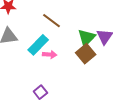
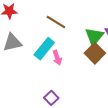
pink arrow: (50, 55) -> (57, 58), turned 72

